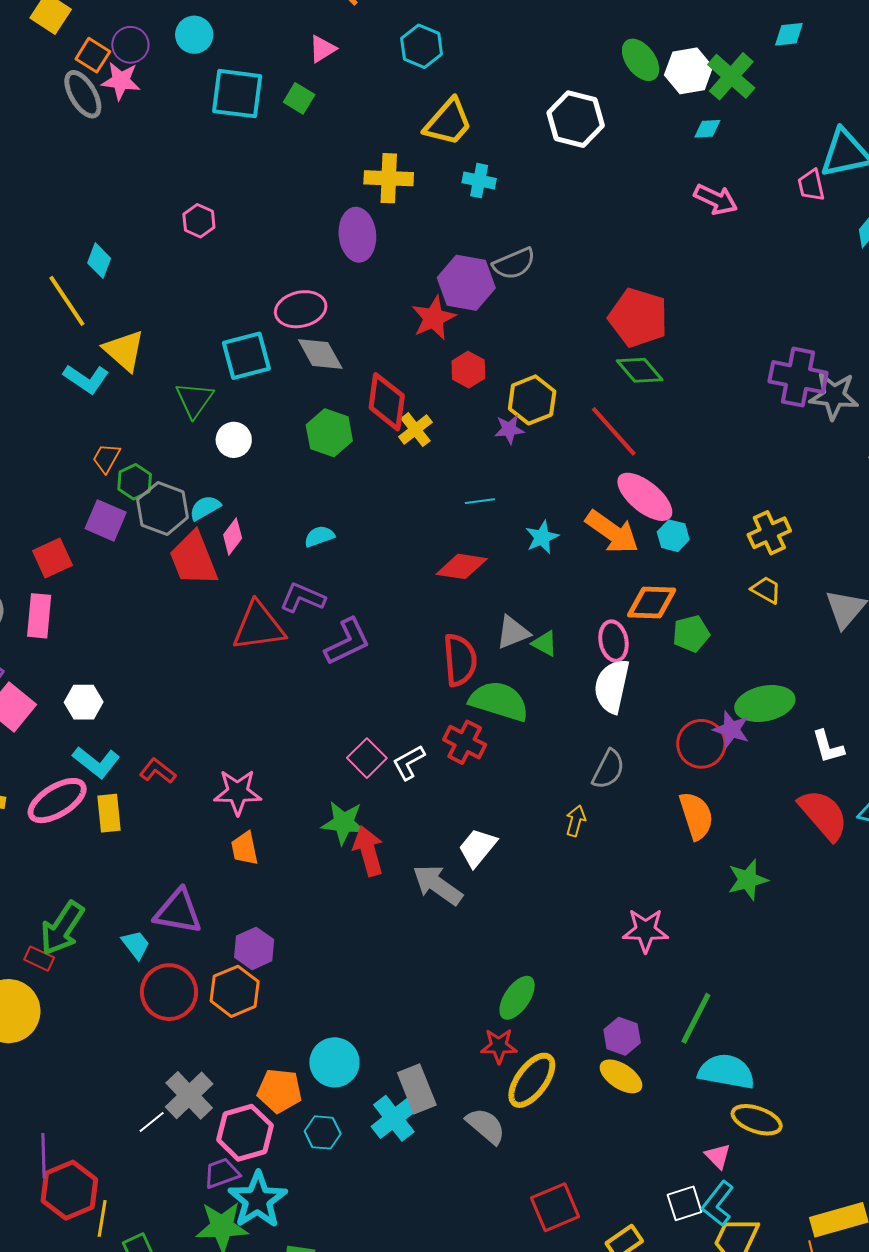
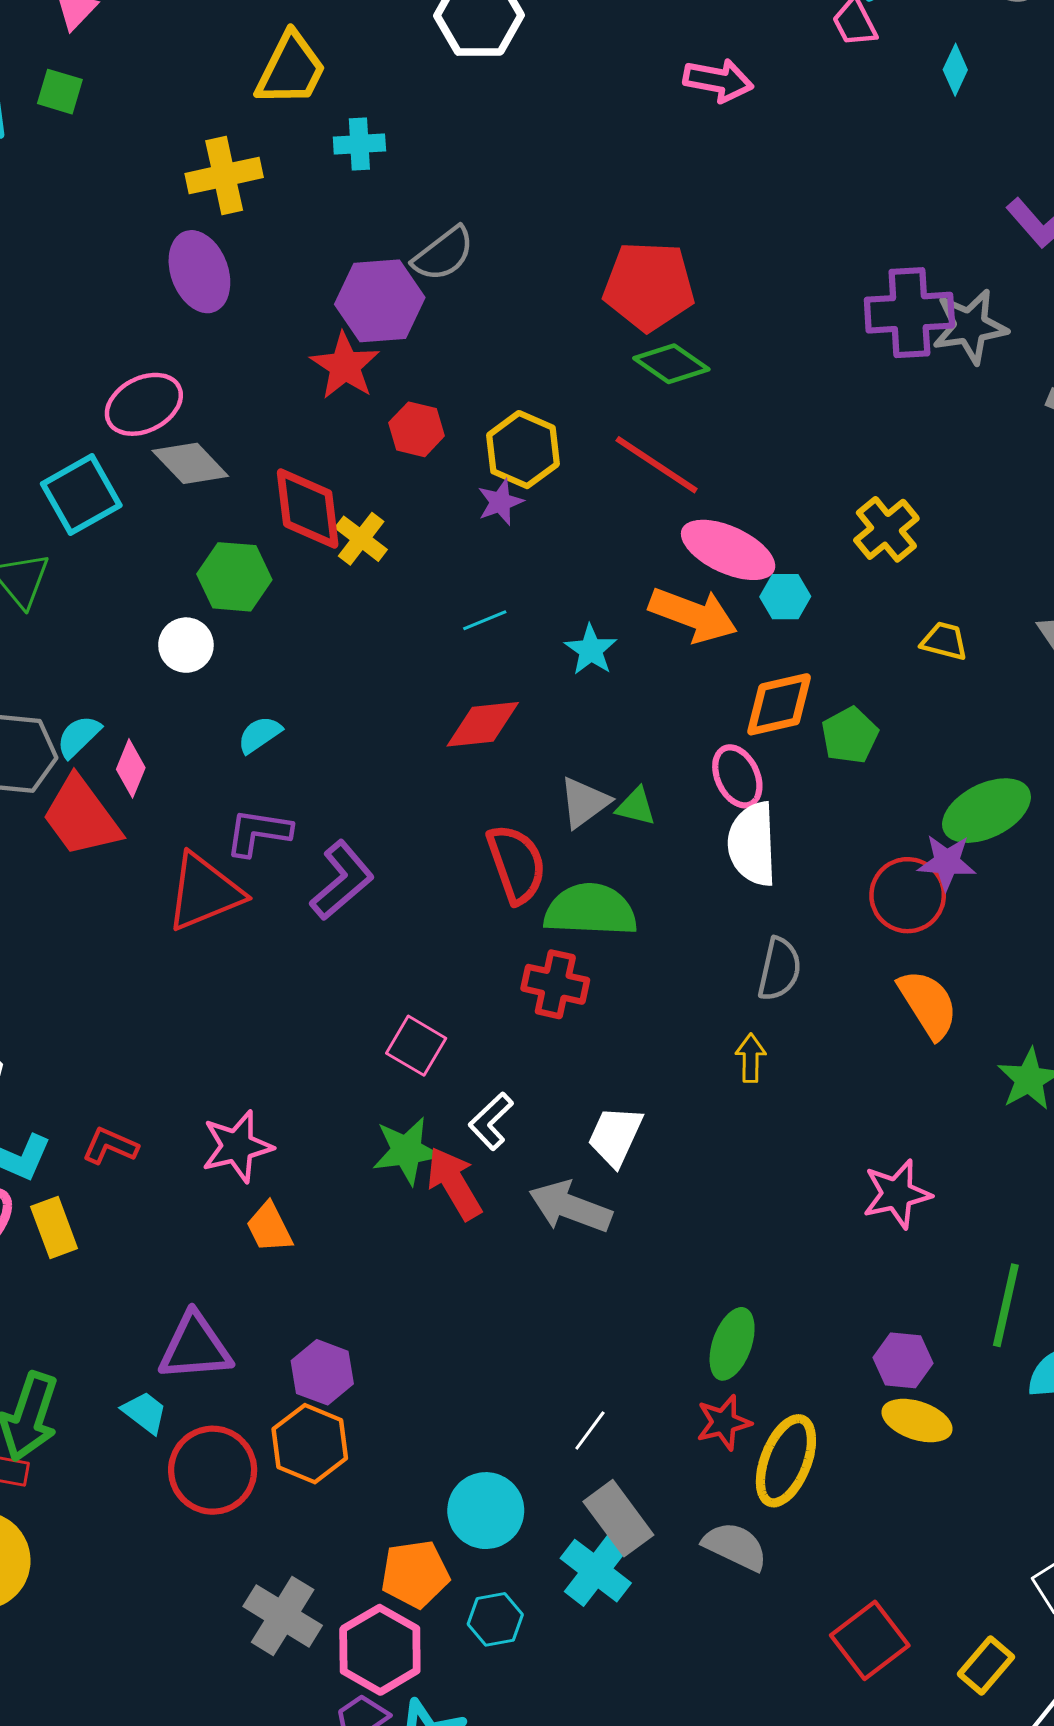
white circle: (234, 440) -> (186, 645), moved
yellow cross: (769, 533) -> (886, 529), moved
white L-shape: (409, 762) -> (491, 1121), moved
white line: (152, 1122) -> (590, 1430), moved

